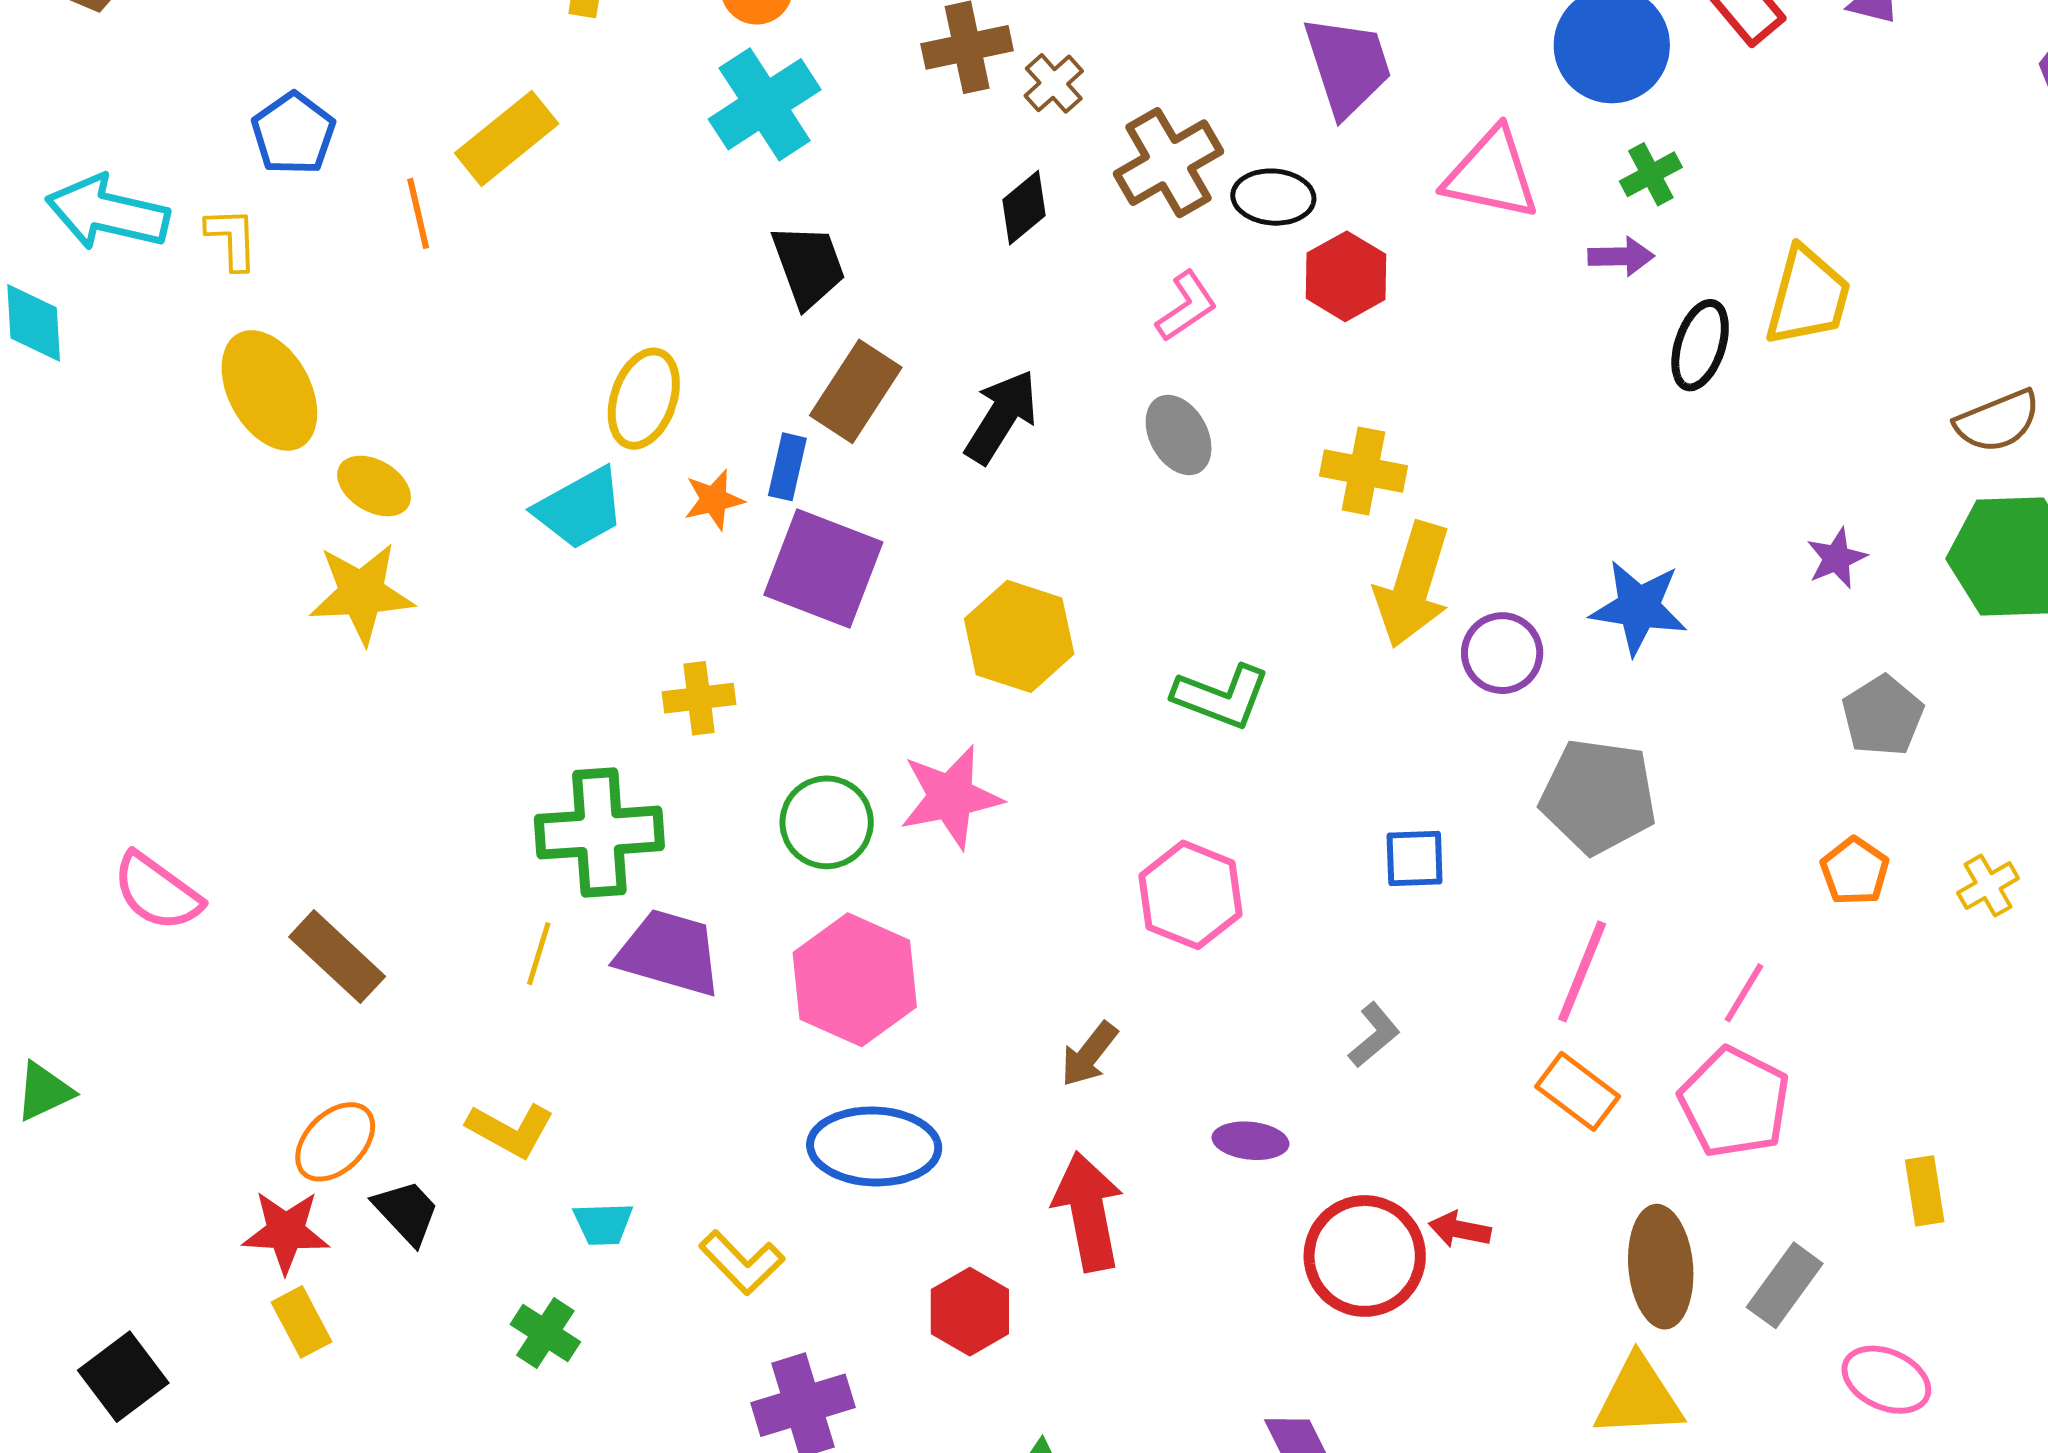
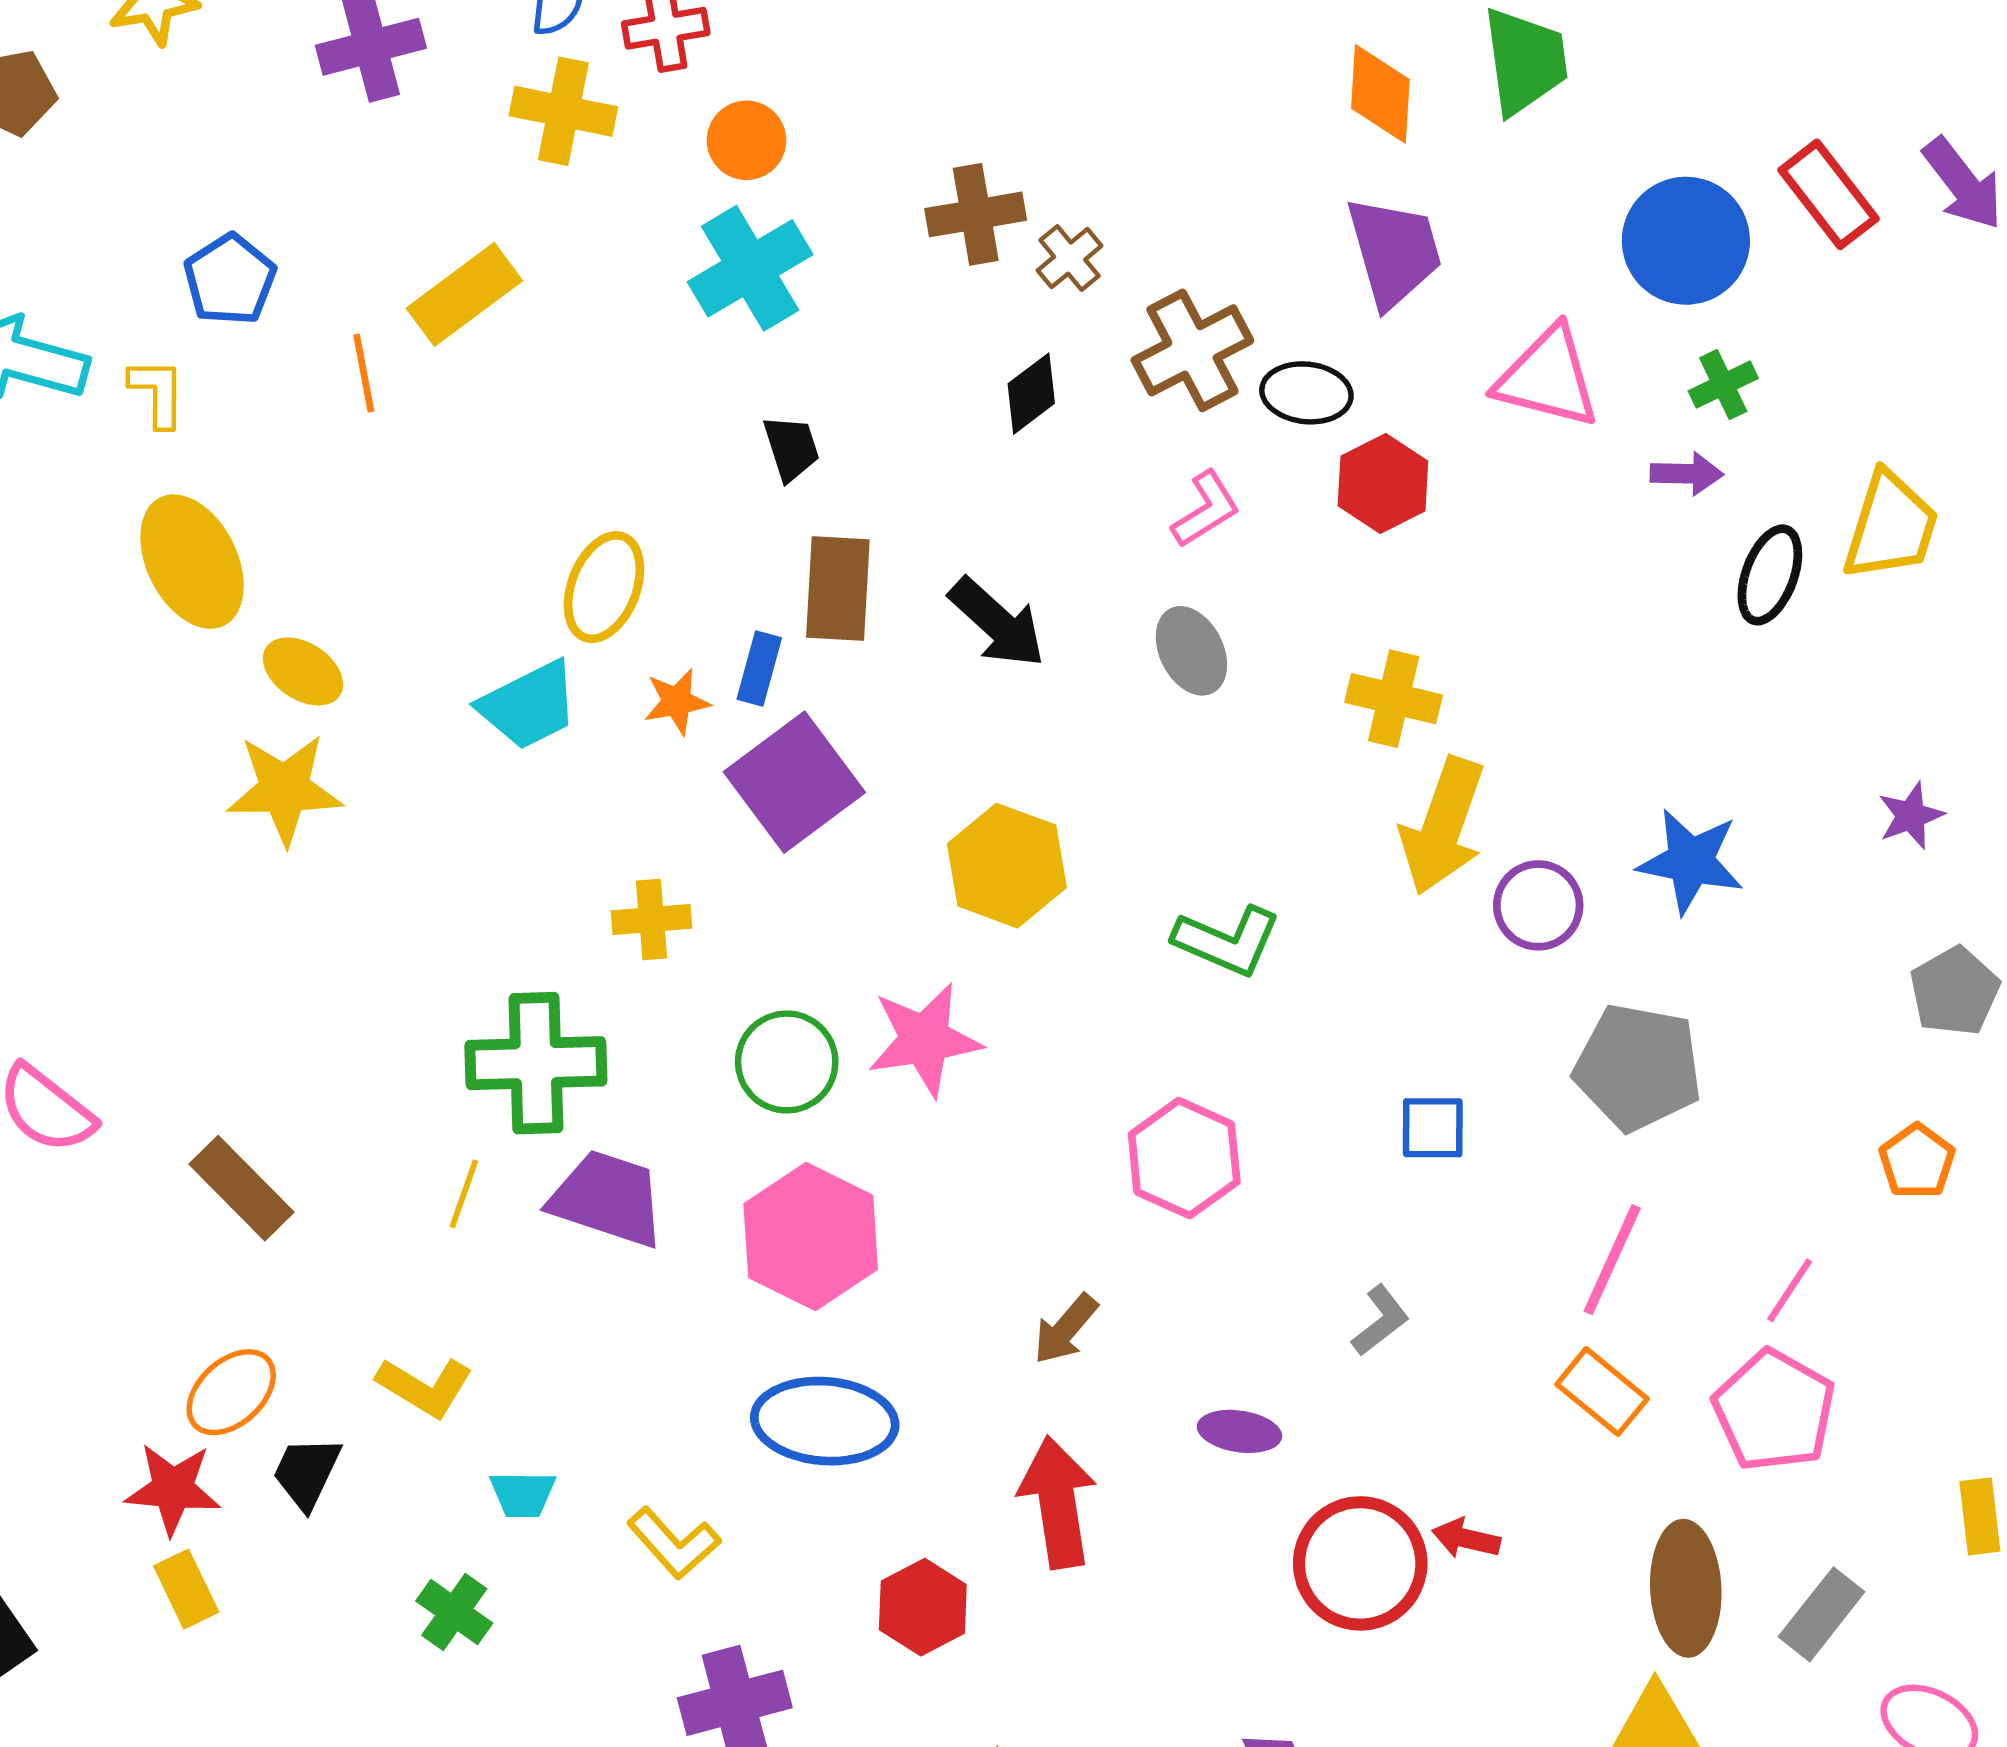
black trapezoid: (808, 266) -> (791, 448), size x0.7
brown rectangle: (856, 391) -> (838, 589), turned -32
black arrow: (1001, 417) -> (997, 623), turned 98
purple square: (823, 569) -> (794, 782), turned 30
black trapezoid: (406, 1212) -> (307, 1473), turned -114

